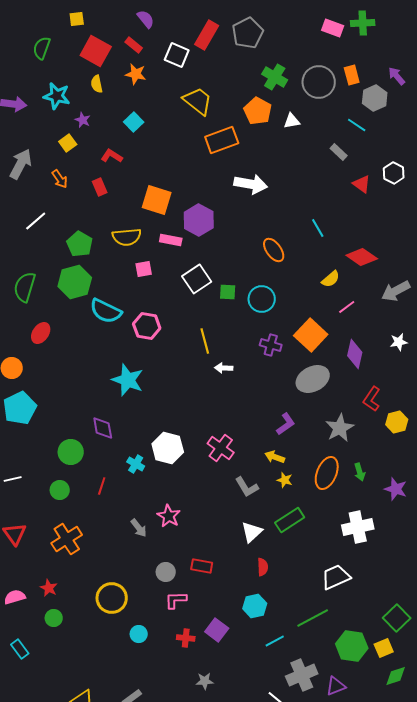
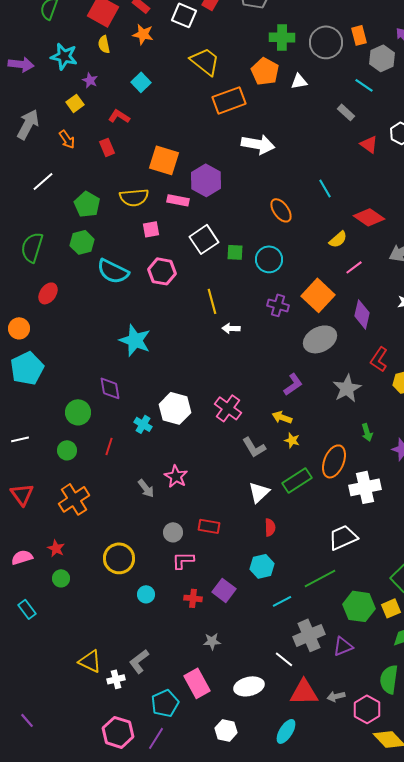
green cross: (275, 77) -> (282, 37), turned -30
green hexagon: (75, 282) -> (82, 242), size x0.7
pink hexagon: (147, 326) -> (162, 271), moved
orange ellipse: (327, 473) -> (334, 461), moved

